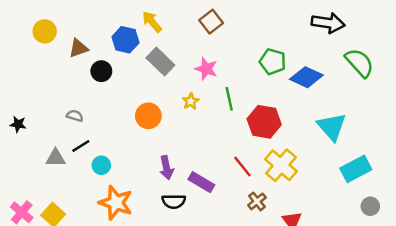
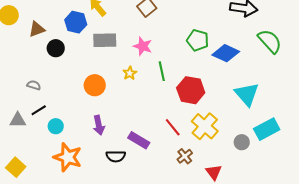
gray rectangle: (160, 62) -> (105, 40), turned -45
purple arrow: (166, 168) -> (99, 125), moved
gray circle: (370, 206) -> (242, 142), moved

